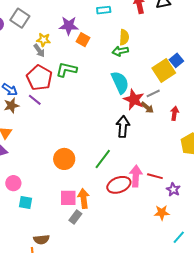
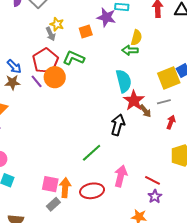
purple star: (69, 26) -> (106, 17), moved
orange square: (83, 40) -> (86, 31), moved, turned 32
gray line: (153, 93) -> (164, 102), moved
orange circle: (64, 159) -> (55, 77), moved
red line: (155, 176) -> (152, 180), moved
red ellipse: (119, 185) -> (92, 191), moved

